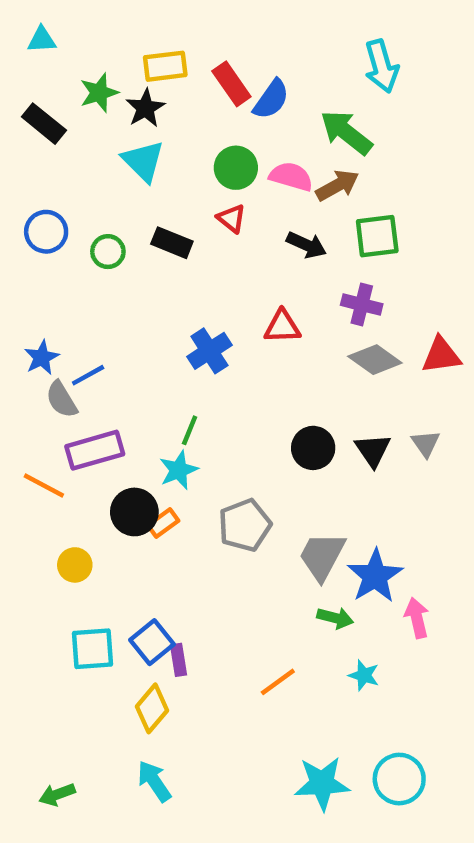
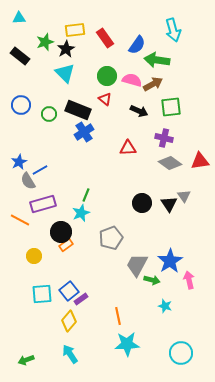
blue semicircle: (271, 99) -> (137, 45), moved
green arrow: (346, 132) -> (157, 60), turned -30
black rectangle: (172, 243) -> (78, 110), size x1.4
blue cross: (209, 351) -> (84, 132), moved
gray triangle: (426, 444) -> (184, 196), moved
orange rectangle: (163, 523) -> (66, 245), moved
gray trapezoid: (322, 556) -> (137, 265), moved
purple rectangle: (179, 660) -> (81, 299), turned 64
orange line: (278, 682) -> (118, 316), moved, turned -66
cyan star: (322, 783) -> (127, 344), moved

